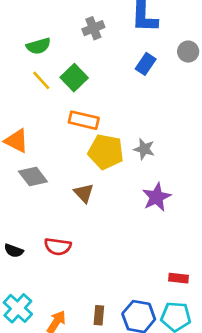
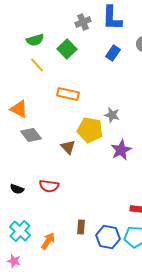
gray cross: (93, 28) -> (83, 22), moved
green square: (74, 78) -> (67, 49), moved
yellow pentagon: (106, 152) -> (90, 130), moved
brown rectangle: (99, 315) -> (81, 227), moved

